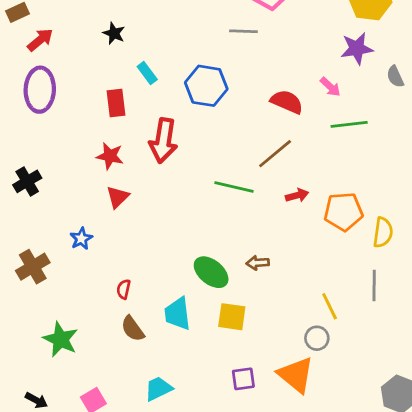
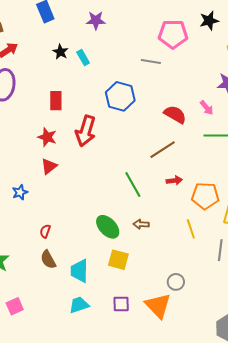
cyan rectangle: (147, 73) -> (83, 58), moved
green line: (234, 187) -> (133, 185), moved, turned 40
yellow line: (330, 306) -> (191, 229), moved
cyan trapezoid: (178, 314) -> (79, 271), moved
cyan trapezoid: (158, 389) -> (79, 305), moved

